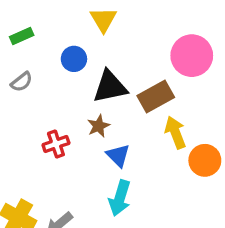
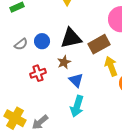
blue circle: (74, 59) -> (42, 41), moved
gray semicircle: (22, 82) -> (21, 44), moved

